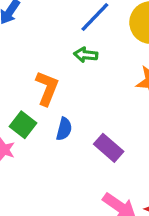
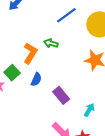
green arrow: (86, 55) -> (51, 43), moved

